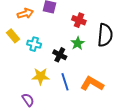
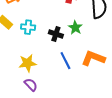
green star: (78, 43) -> (75, 28), moved
yellow star: (41, 76) -> (27, 63), moved

